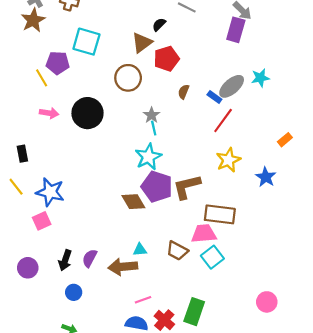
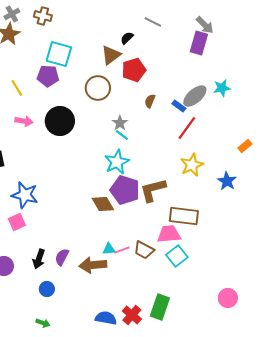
purple pentagon: (58, 63) -> (48, 76), moved
cyan line: (154, 128) -> (122, 135), turned -40
pink line: (143, 300) -> (122, 250), moved

